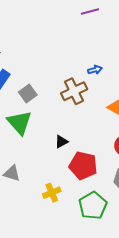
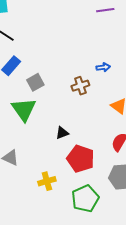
brown cross: (74, 91) -> (80, 86), size x0.7

